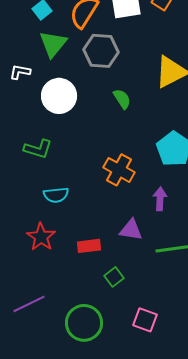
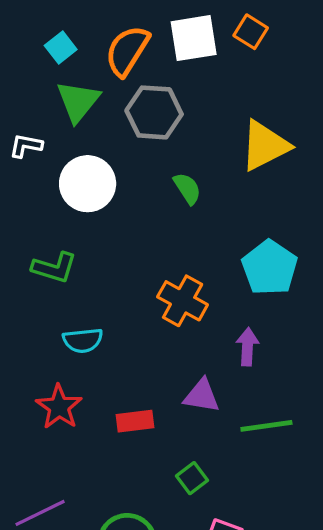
green square: (114, 277) -> (192, 478), moved

